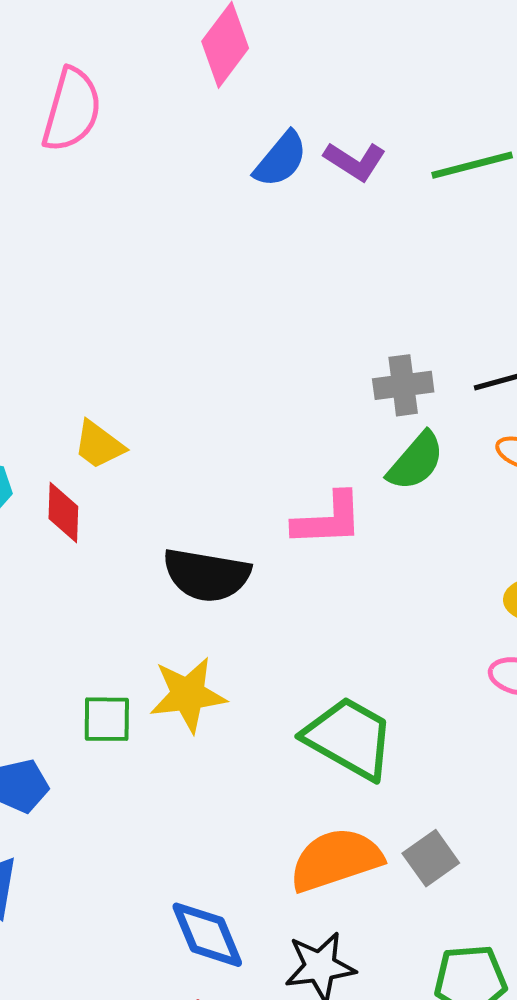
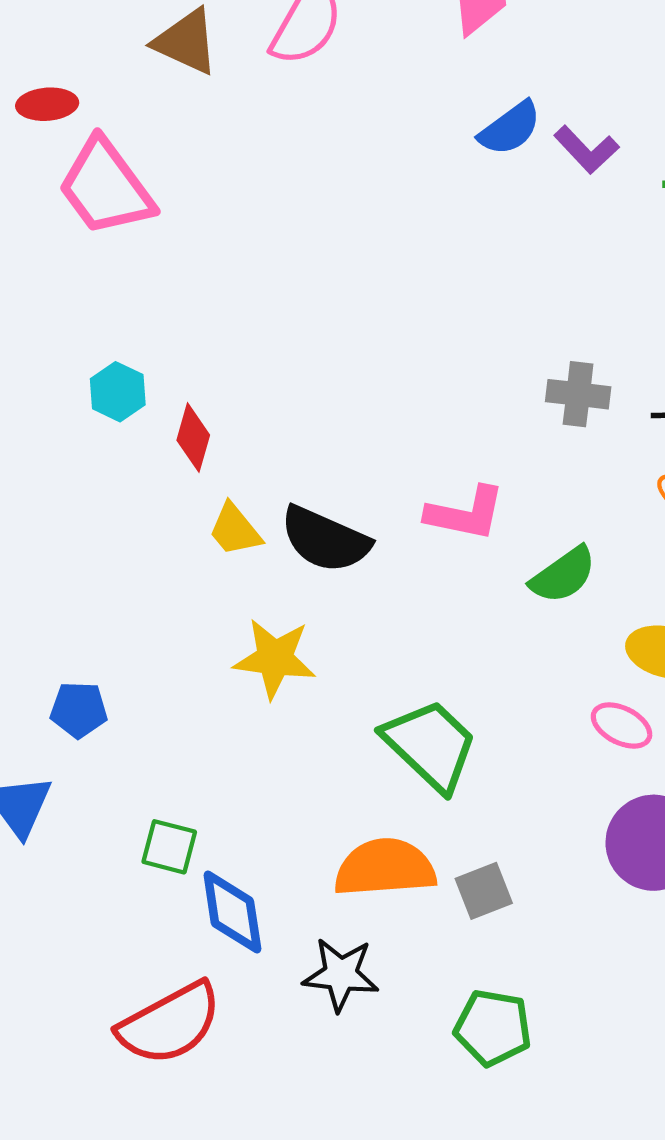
yellow trapezoid: (99, 445) -> (235, 530), moved
green semicircle: (416, 461) -> (563, 575), moved
green square: (107, 719) -> (169, 847), moved

